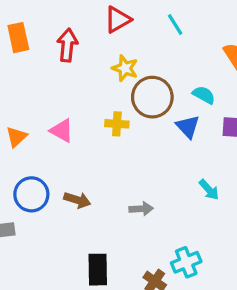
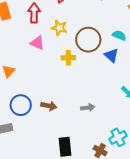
yellow star: (125, 68) -> (59, 28), moved
pink triangle: (62, 131) -> (37, 43), moved

